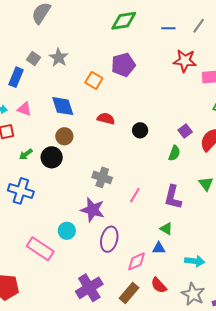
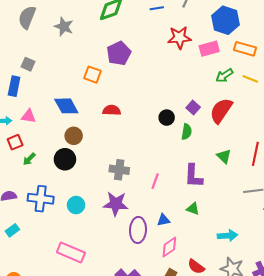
gray star: (59, 58) -> (64, 27), moved
black circle: (140, 130) -> (167, 118), moved
green arrow: (26, 154) -> (29, 159), moved
cyan circle: (67, 231) -> (76, 205), moved
blue triangle: (159, 248) -> (163, 220), moved

